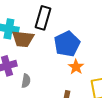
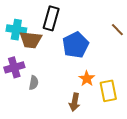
orange star: (76, 67) -> (87, 79), moved

